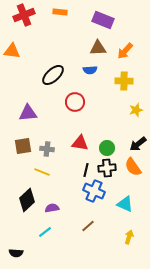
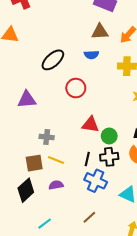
red triangle: (80, 143) -> (90, 125), moved
brown square: (23, 146) -> (34, 163), moved
yellow line: (42, 172) -> (56, 160), moved
purple semicircle: (52, 208) -> (56, 185), moved

